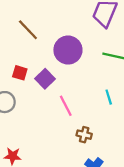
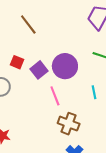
purple circle: (68, 50) -> (65, 66), moved
brown cross: (84, 135) -> (69, 124), size x1.5

